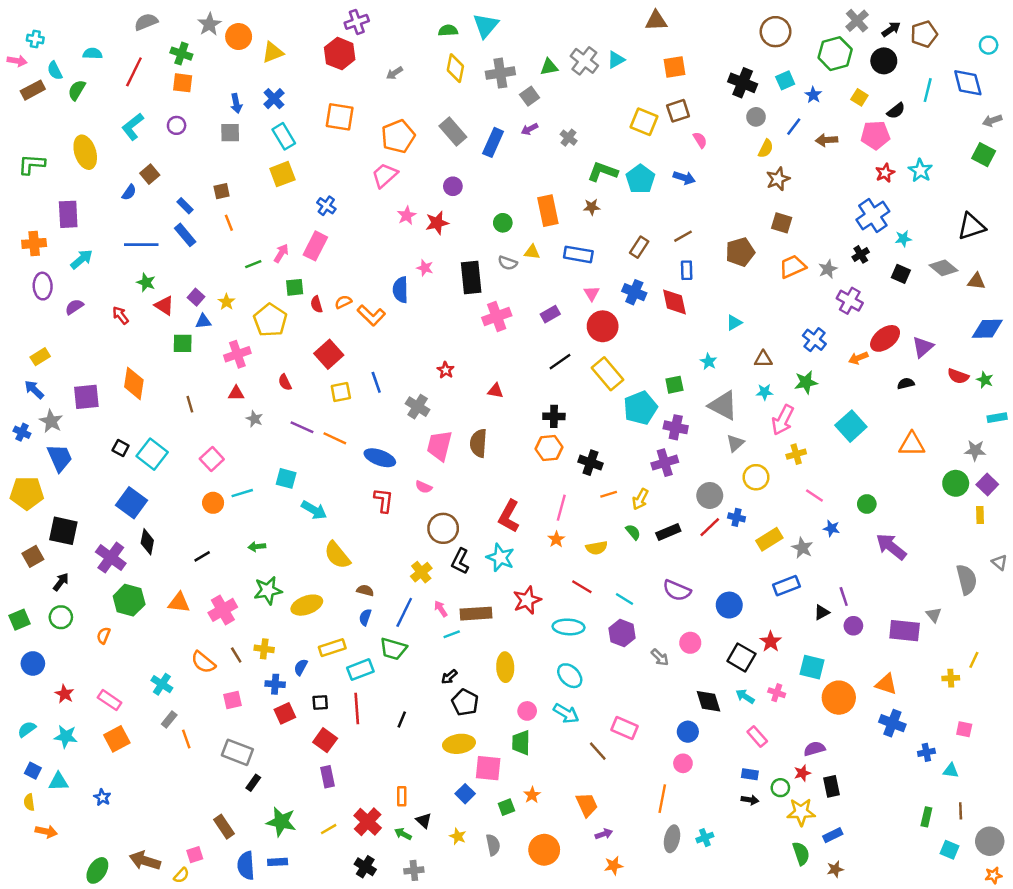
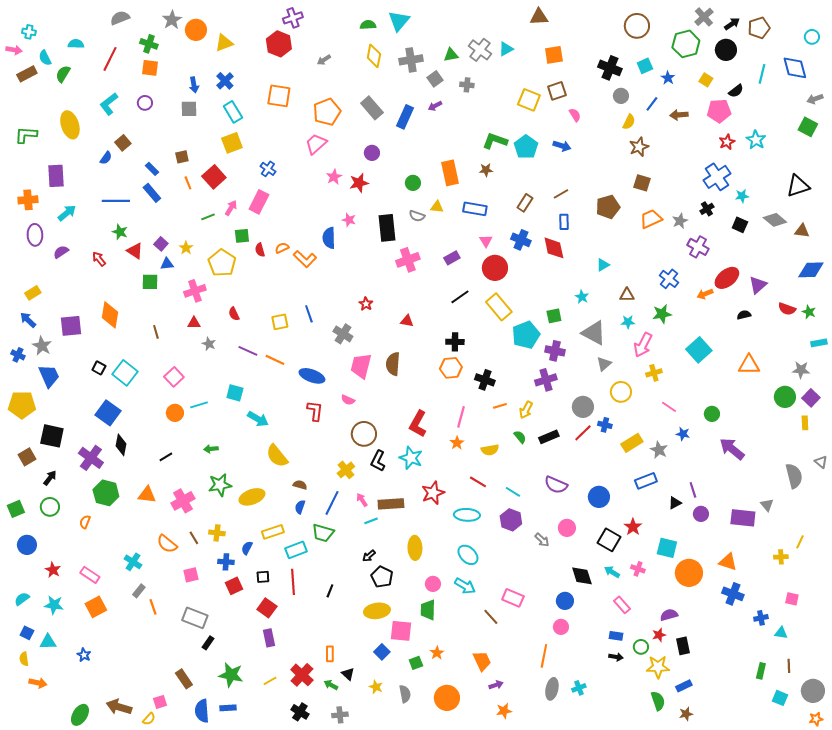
gray cross: (569, 138) -> (467, 85), moved, turned -32
red square: (329, 354) -> (214, 177), moved

